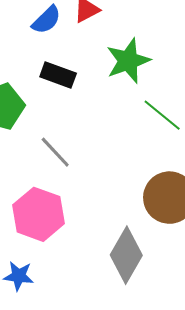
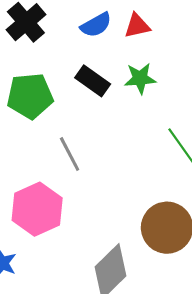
green star: (128, 61) -> (140, 78), moved, size x0.7

